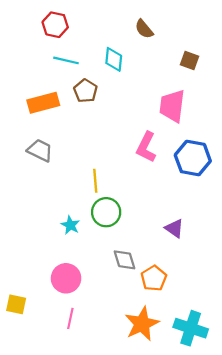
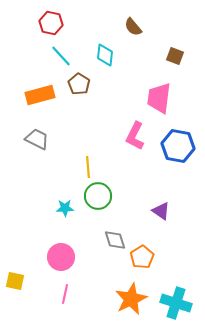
cyan line: (66, 60) -> (61, 56), turned 35
cyan star: (70, 225) -> (65, 208), turned -30

